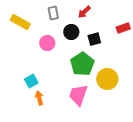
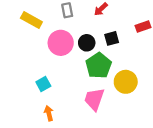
black circle: (71, 32) -> (87, 43), moved
pink circle: (47, 43) -> (61, 43), size x1.5
orange arrow: (39, 98) -> (49, 113), moved

